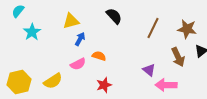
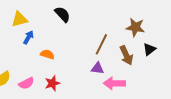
brown line: (153, 28) -> (101, 44), moved
pink semicircle: (78, 64) -> (26, 83), moved
purple triangle: (149, 70) -> (97, 68), turned -32

